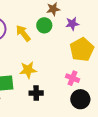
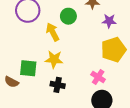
green circle: (44, 25) -> (68, 16), moved
yellow arrow: (23, 33) -> (53, 32), moved

